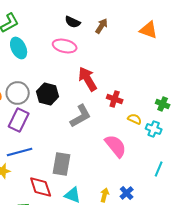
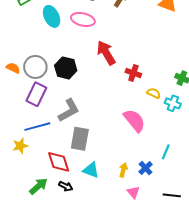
cyan ellipse: (19, 48) -> (52, 16), moved
gray L-shape: (81, 116) -> (69, 110), moved
cyan line: (159, 169) -> (166, 152), moved

